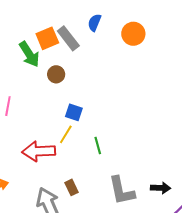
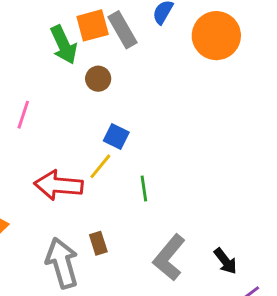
orange circle: (133, 34) -> (216, 36), size x1.4
black arrow: (161, 188) -> (225, 261), turned 42
gray L-shape: (122, 191) -> (169, 258), turned 44

